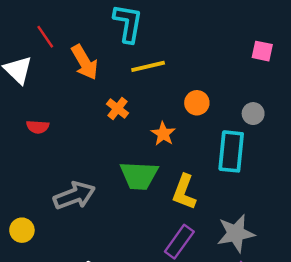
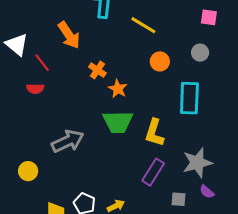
red line: (45, 37) -> (42, 63), moved
yellow line: (148, 66) -> (143, 25), moved, turned 48
gray circle: (253, 114) -> (200, 53), moved
orange star: (163, 134) -> (118, 89), moved

